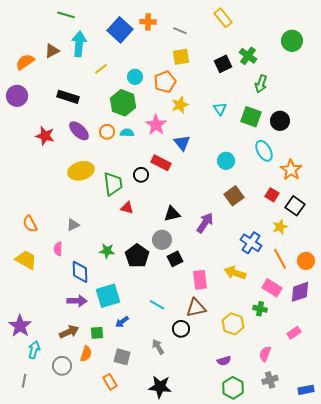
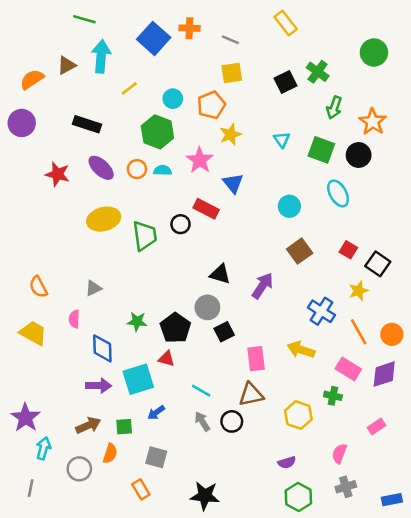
orange star: (291, 170) -> (373, 122), moved
red triangle: (127, 208) -> (166, 359), moved
black triangle: (172, 214) -> (220, 274), turned 30
gray arrow: (158, 347) -> (202, 421), moved

